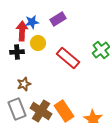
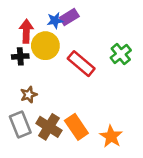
blue star: (32, 22) -> (55, 21), moved
yellow circle: (38, 43) -> (45, 46), size x1.5

